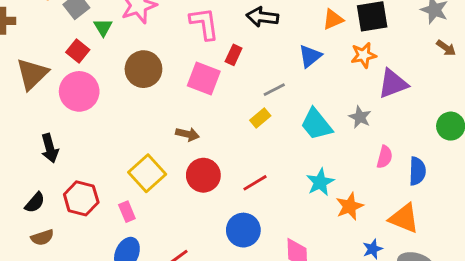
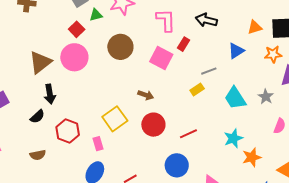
green triangle: (103, 27) -> (96, 15), turned 40
brown triangle: (32, 74) -> (40, 62), moved
black semicircle: (35, 203) -> (37, 116), moved

